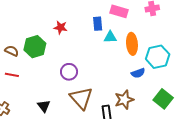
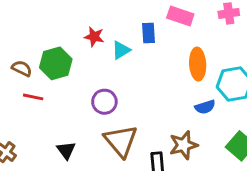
cyan triangle: (110, 37) -> (121, 50), moved, turned -32
red line: (12, 75) -> (33, 97), moved

